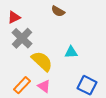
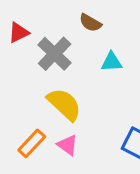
gray cross: (22, 38) -> (55, 54), moved
cyan triangle: (71, 52) -> (112, 62), moved

